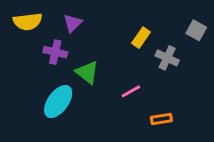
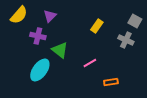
yellow semicircle: (28, 22) -> (19, 15), turned -42
gray cross: (167, 58) -> (126, 40), moved

